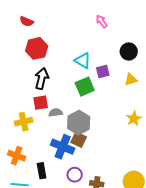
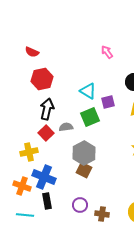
red square: (41, 103) -> (46, 133), turned -35
gray semicircle: (56, 113) -> (66, 127), moved
blue cross: (63, 147) -> (44, 177), moved

